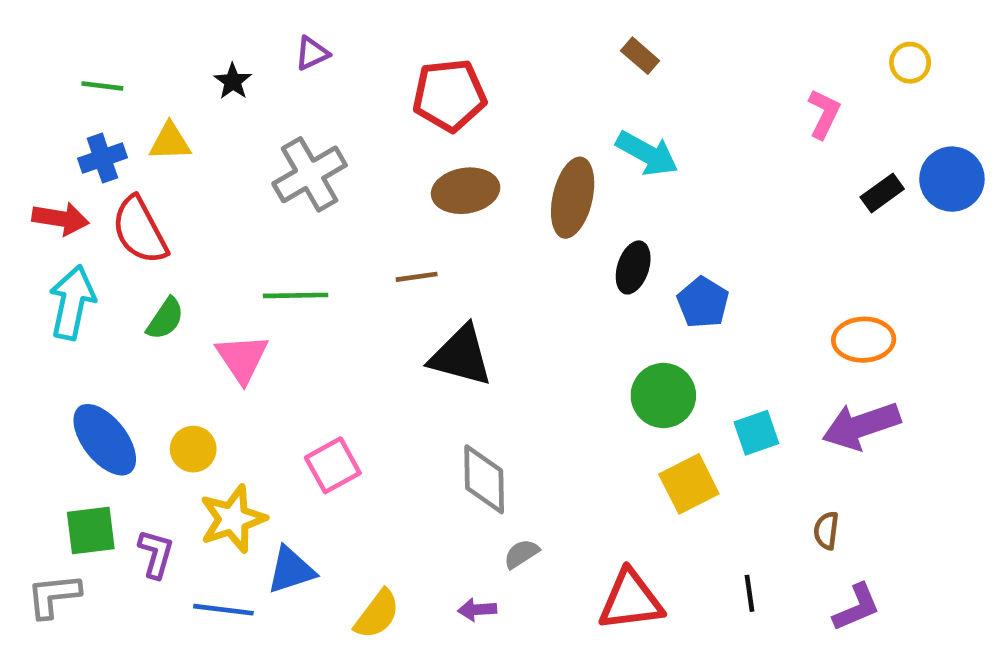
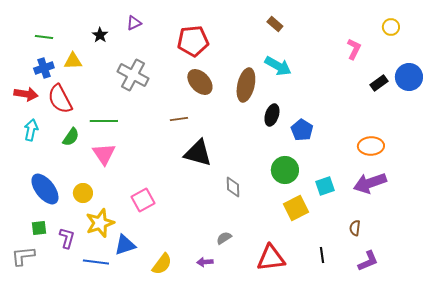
gray cross: (310, 174) -> (133, 75), turned -32
brown ellipse: (466, 191) -> (200, 82), turned 56
green line: (296, 295) -> (104, 121), moved
cyan arrow: (72, 302) -> (31, 130), size x0.7
gray diamond: (484, 479) -> (233, 187), moved, size x0.7
green square: (91, 531) -> (39, 228), size x0.7

